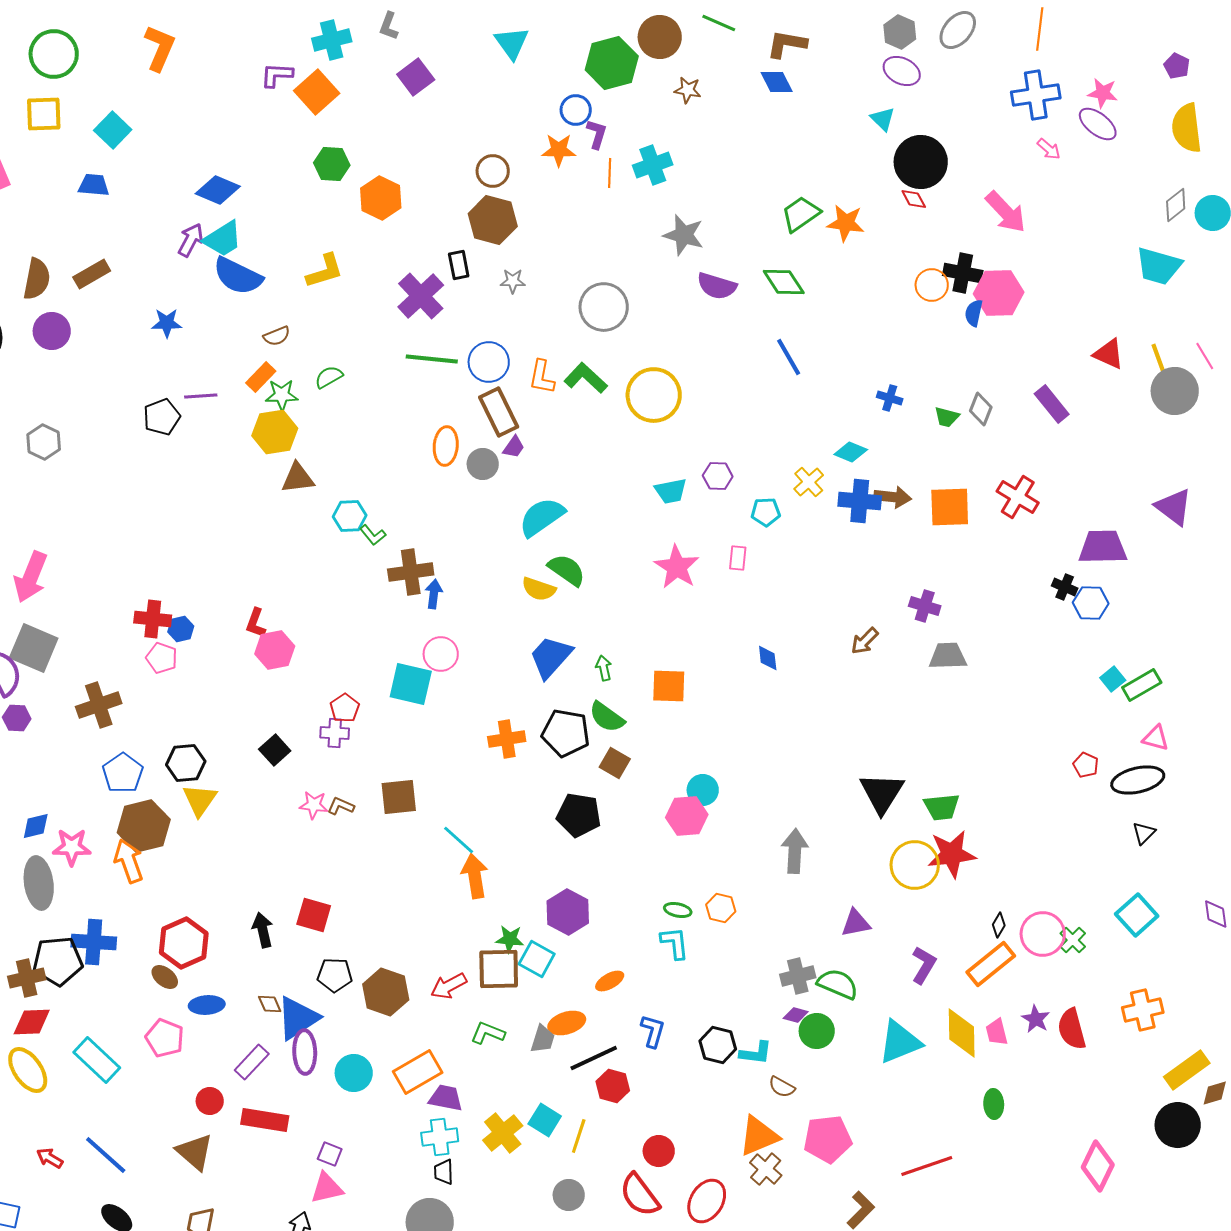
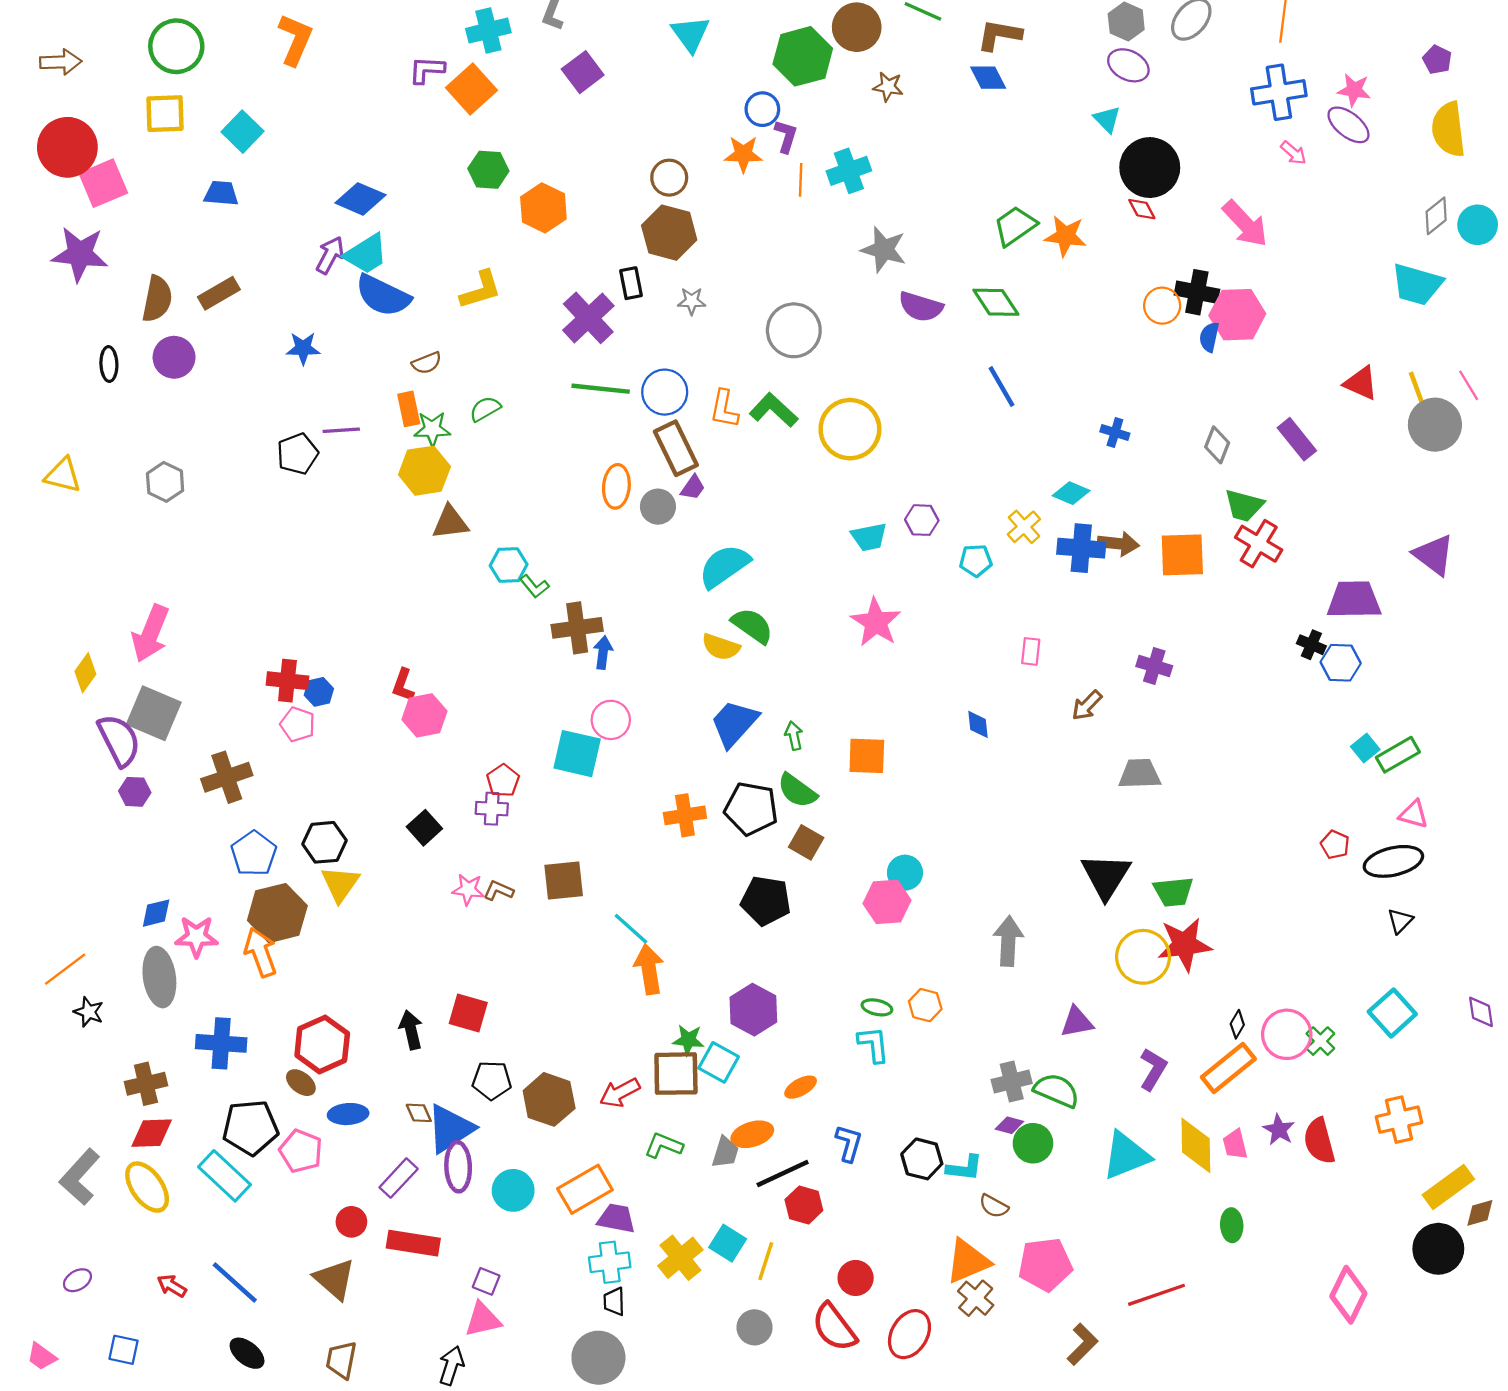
orange rectangle: (261, 377) -> (409, 409), turned -56
green trapezoid: (947, 417) -> (1244, 505), moved, size x1.4
pink rectangle: (738, 558) -> (1031, 651), moved
gray trapezoid: (948, 656) -> (1140, 774), moved
black pentagon: (58, 961) -> (250, 1128), moved

